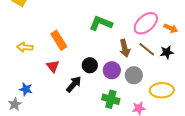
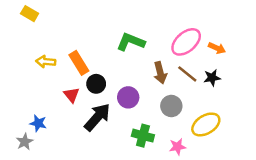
yellow arrow: (25, 47) -> (46, 62), moved
black circle: (90, 65) -> (96, 84), moved
purple circle: (112, 70) -> (128, 97), moved
black arrow: (74, 84) -> (97, 117), size x1.4
yellow ellipse: (162, 90) -> (206, 124), turned -30

